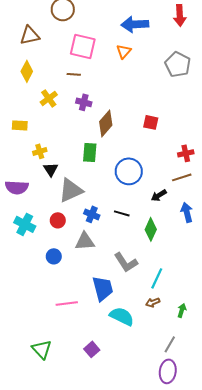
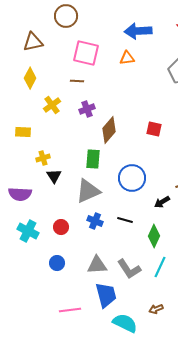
orange triangle: (124, 51) -> (127, 58), turned 42
purple cross: (84, 102) -> (87, 109), turned -35
gray triangle: (71, 190) -> (88, 191), moved
gray triangle: (85, 241) -> (97, 265), moved
cyan line: (157, 278) -> (160, 267), moved

